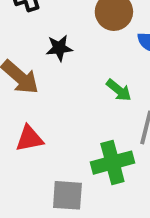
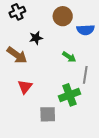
red triangle: (29, 139) -> (25, 87), turned -35

